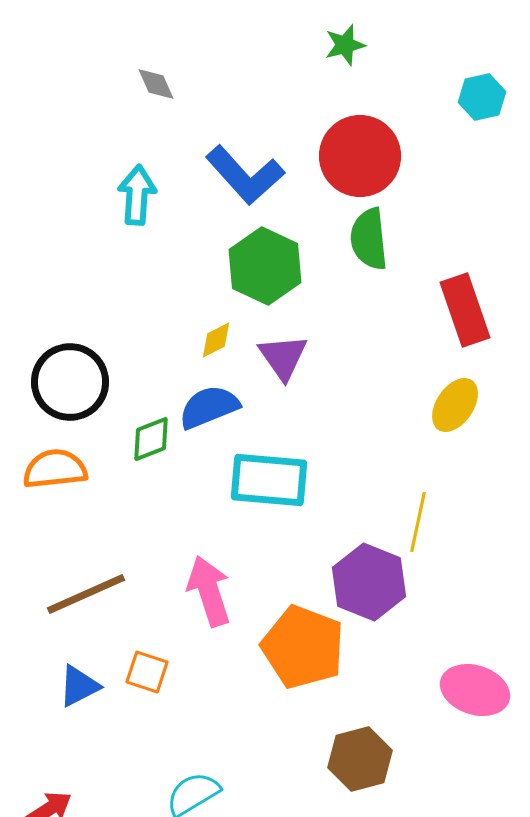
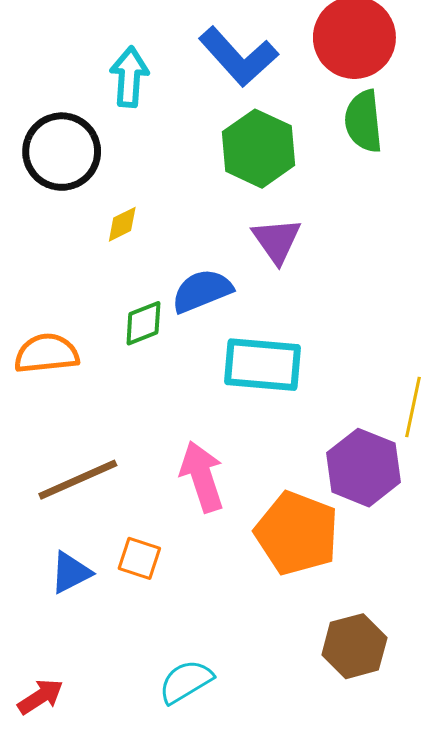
yellow diamond: (216, 340) -> (122, 224), moved
black circle: (70, 382) -> (62, 152), moved

